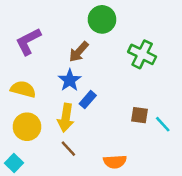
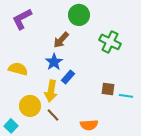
purple L-shape: (28, 41) -> (22, 19), moved
cyan line: (163, 124) -> (126, 96), turned -40
yellow circle: (27, 127) -> (30, 106), moved

